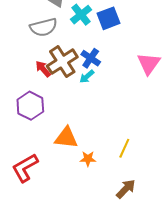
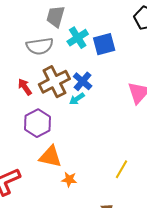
red arrow: (43, 69) -> (25, 87), moved
purple hexagon: (30, 106) -> (37, 123), moved
yellow line: (124, 148) -> (121, 169), moved

